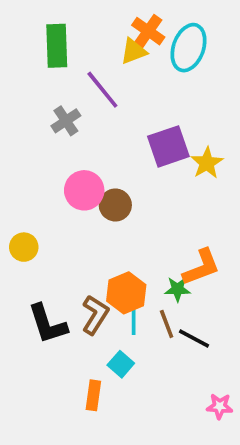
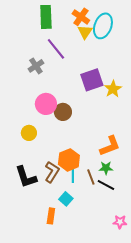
green rectangle: (57, 46) -> (46, 17), moved
yellow triangle: (134, 51) -> (85, 32), moved, turned -35
yellow circle: (24, 247) -> (29, 133), moved
green star: (178, 289) -> (106, 168), moved

